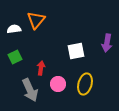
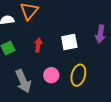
red arrow: (41, 68) -> (38, 45), moved

